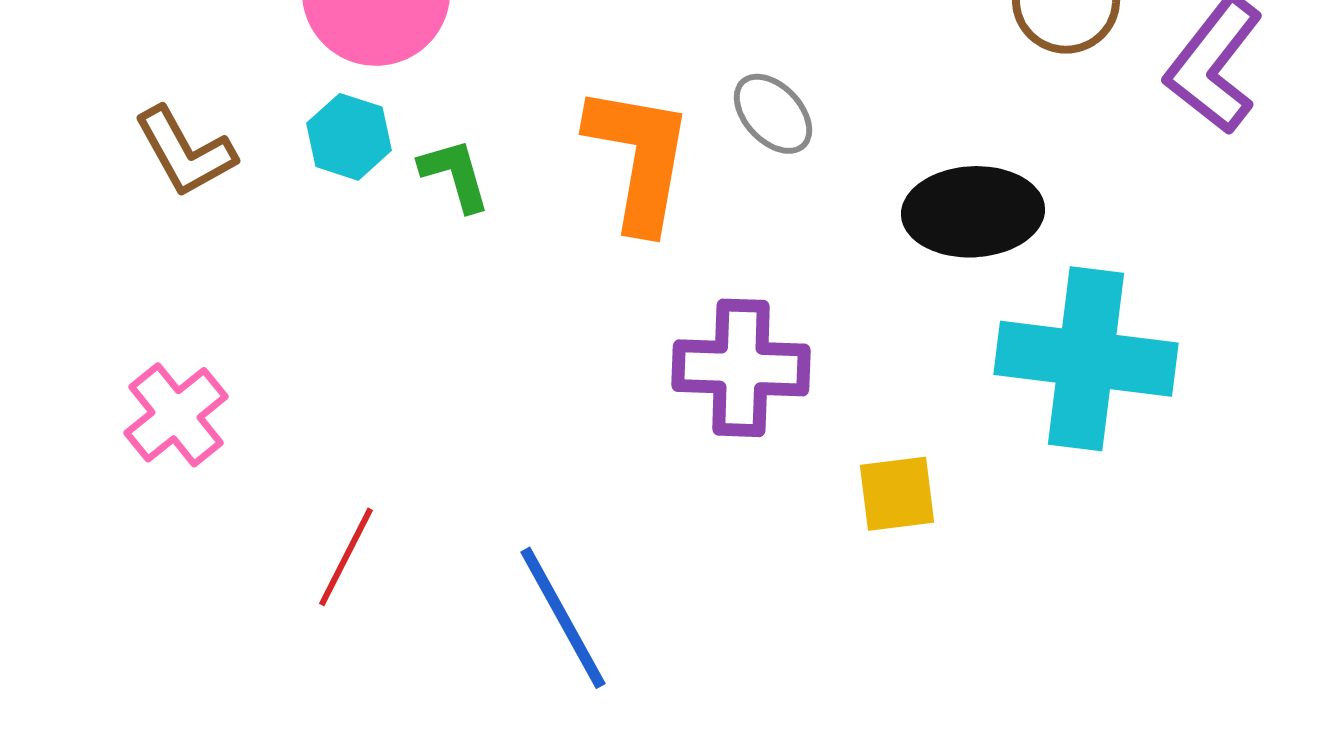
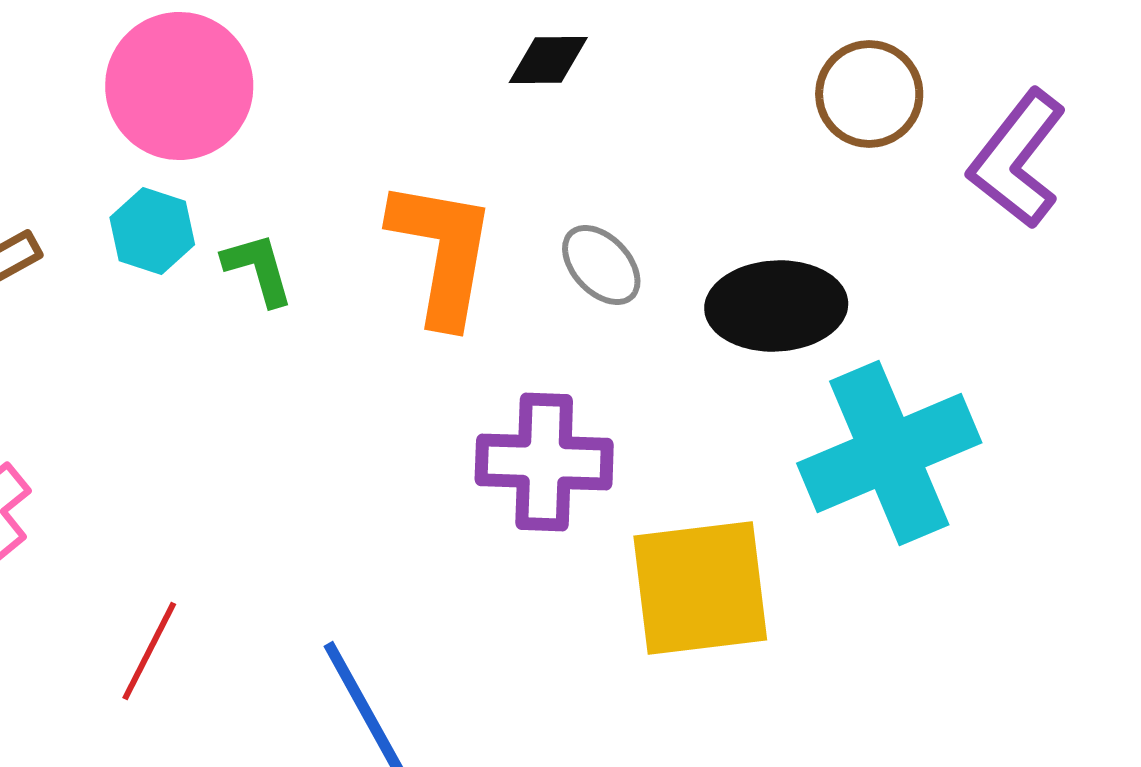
gray ellipse: (773, 114) -> (601, 265), moved
cyan cross: (1086, 359) -> (889, 453), turned -30
yellow square: (897, 494) -> (700, 588), size x1.8

